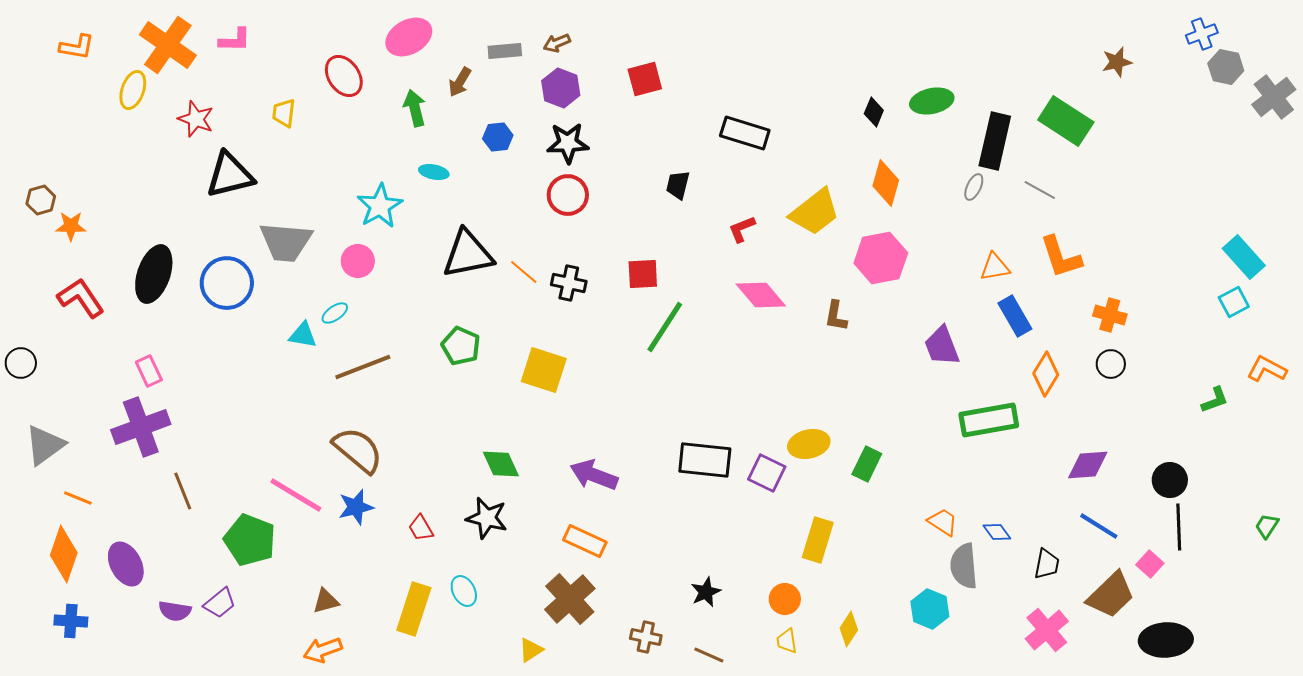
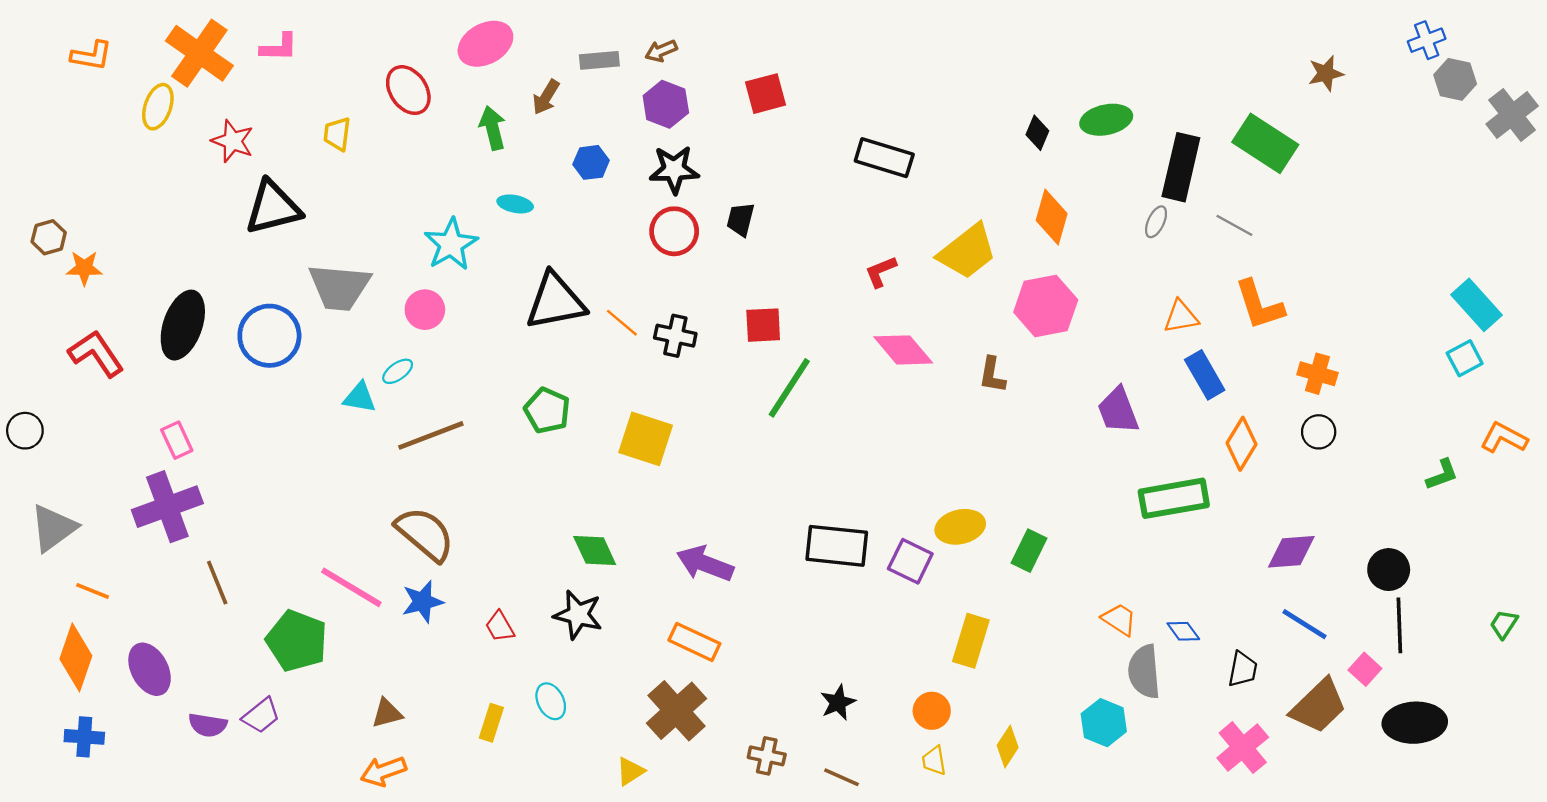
black trapezoid: (678, 185) -> (741, 219), moved
yellow rectangle: (414, 609) -> (491, 723), size x0.6
black ellipse: (1166, 640) -> (1415, 723), moved

